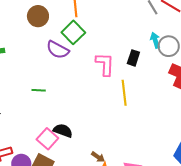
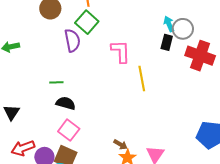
purple semicircle: (58, 50) -> (72, 40), turned -125
black rectangle: (133, 58) -> (167, 42), moved
black semicircle: (63, 131) -> (66, 103), moved

